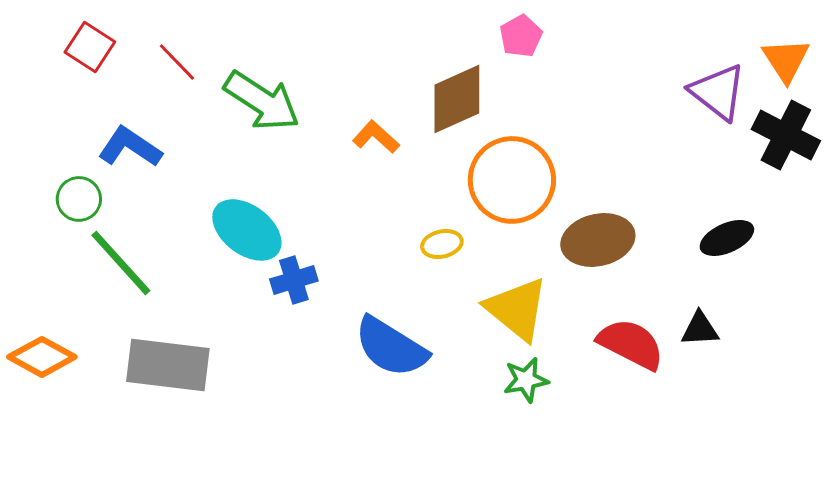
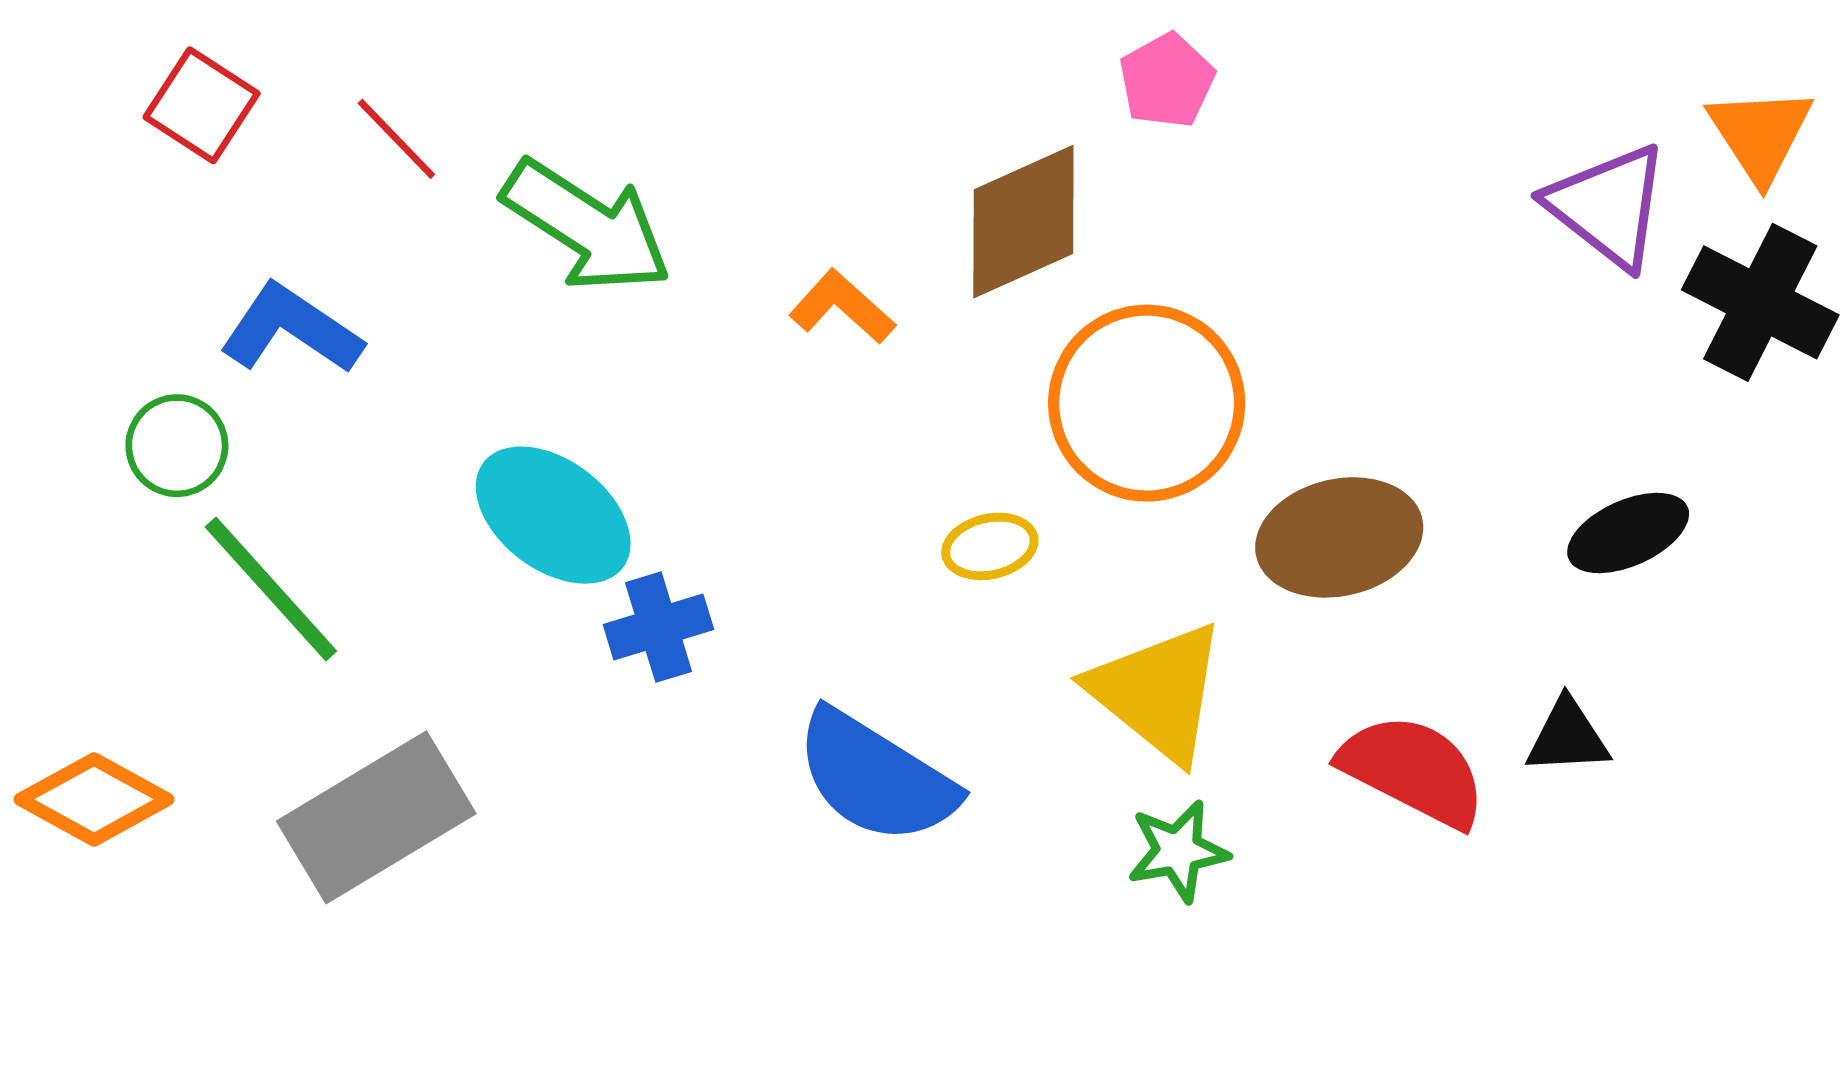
gray rectangle: (168, 365) -> (376, 817), turned -38

